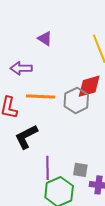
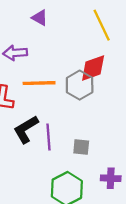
purple line: (47, 168) -> (48, 137), moved
gray square: (80, 170) -> (81, 147), moved

